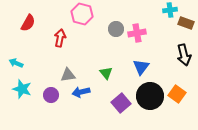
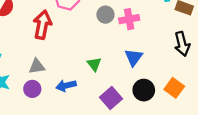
red arrow: (60, 38) -> (42, 25), size x1.4
gray triangle: (68, 75) -> (37, 66), moved
black circle: (150, 96) -> (144, 90), size x0.7

